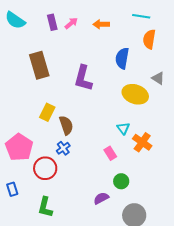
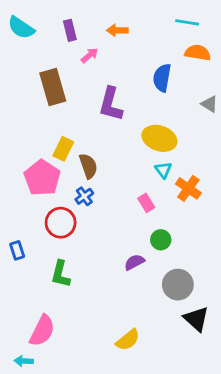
pink arrow: (71, 23) -> (90, 55), moved
orange arrow: (101, 24) -> (117, 30), moved
orange semicircle: (149, 39) -> (198, 53), turned 90
yellow ellipse: (135, 94) -> (159, 138), moved
pink pentagon: (19, 147) -> (42, 178), moved

